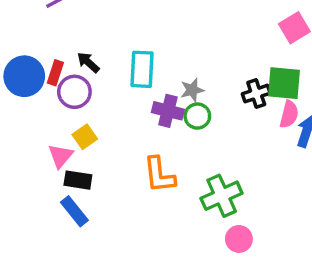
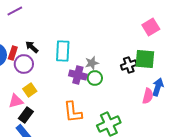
pink semicircle: (289, 114) -> (148, 96), moved
pink triangle: (61, 156) -> (16, 101), turned 35
black rectangle: (78, 180) -> (26, 115), turned -63

